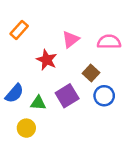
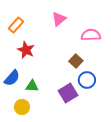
pink triangle: (71, 39) -> (59, 19), moved
red star: (47, 60) -> (26, 50), moved
purple square: (67, 96) -> (68, 93), moved

